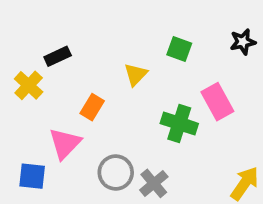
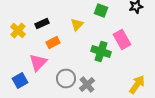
black rectangle: (58, 56) -> (42, 24), moved
orange rectangle: (92, 107) -> (53, 42), turned 32
blue square: (32, 176) -> (20, 80), turned -35

